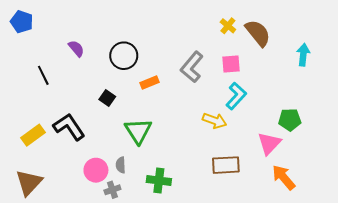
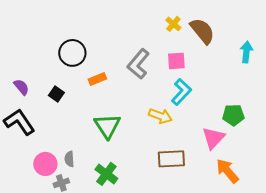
purple semicircle: (76, 48) -> (21, 87), moved
green triangle: (138, 131) -> (107, 126), moved
green cross: (159, 180) -> (106, 174), turned 30

